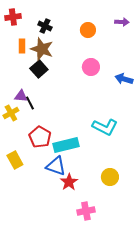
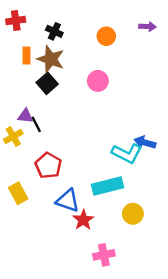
pink circle: (91, 67) -> (98, 81), moved
blue arrow: (124, 79) -> (145, 143), moved
cyan rectangle: (66, 145) -> (108, 186), moved

